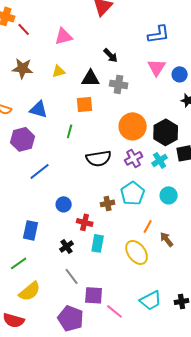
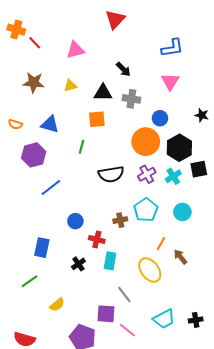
blue circle: (180, 74) -> (160, 118), moved
gray line: (72, 276) -> (124, 294), moved
yellow semicircle: (30, 291) -> (57, 305), moved, size x0.7

